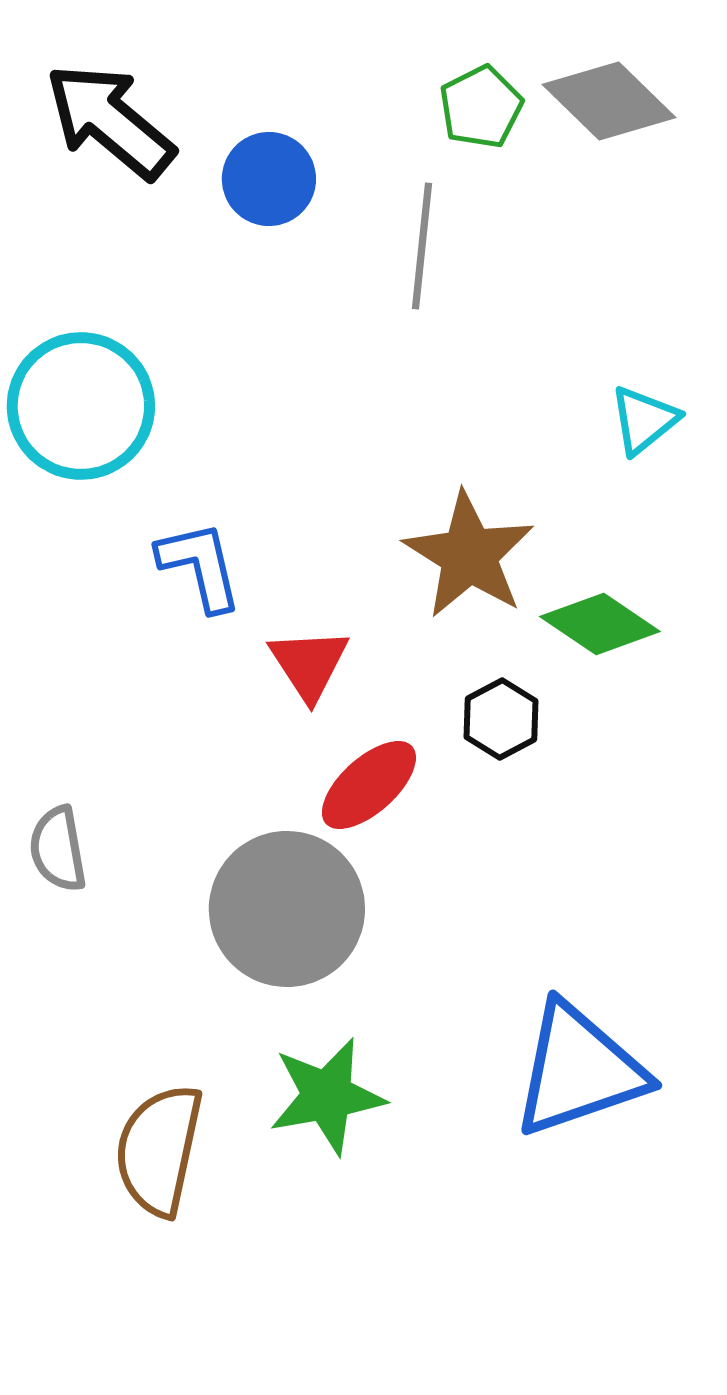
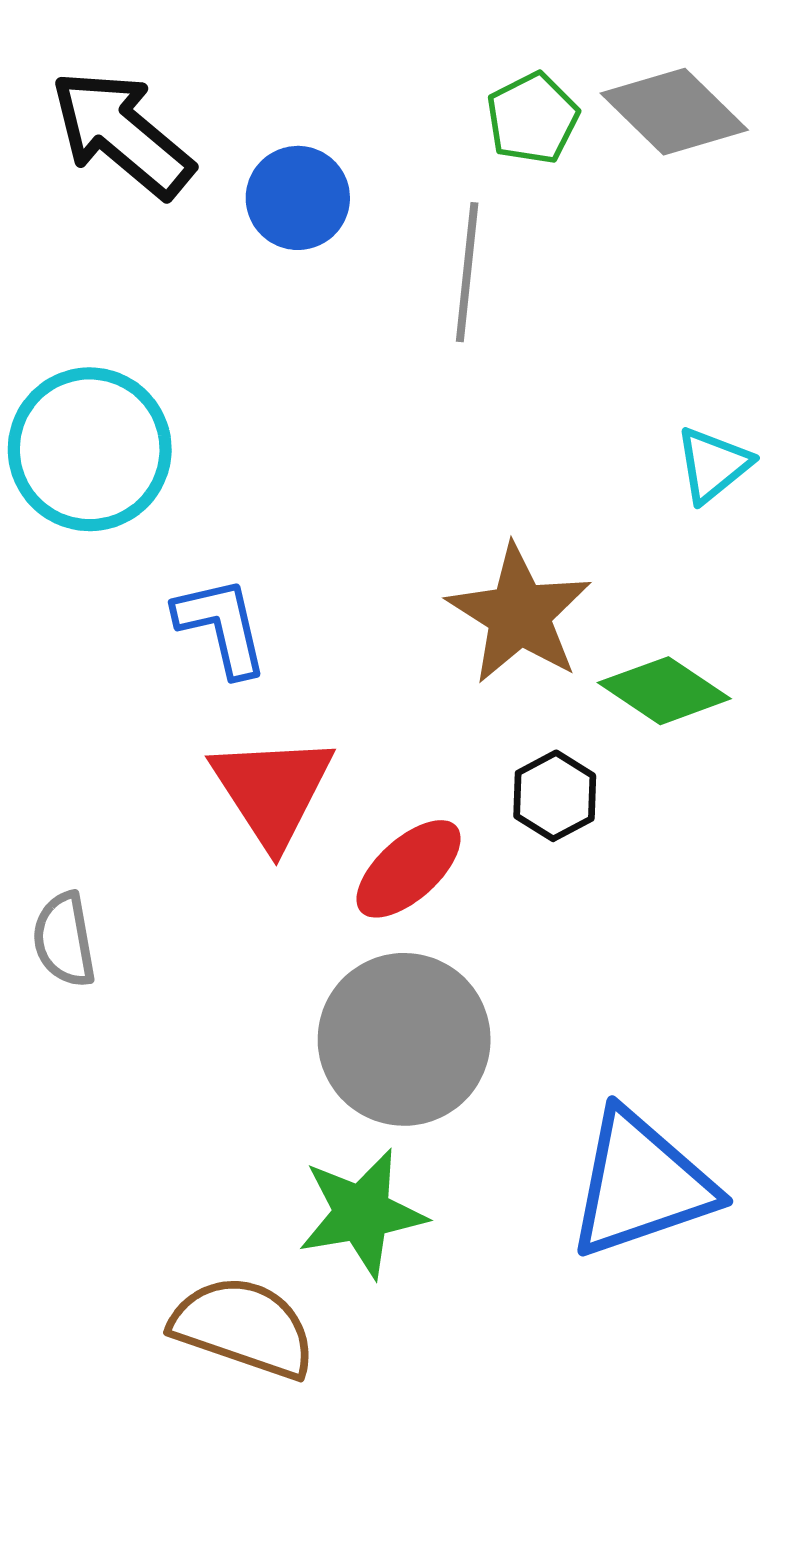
red triangle: (309, 664) -> (272, 790), moved, size x1.4
gray circle: (287, 909) -> (404, 1039), moved
brown semicircle: (159, 1150) -> (244, 1327), moved, turned 97

